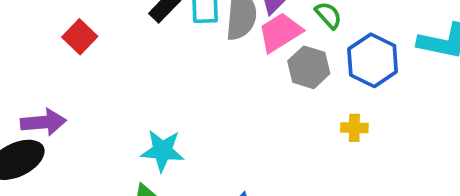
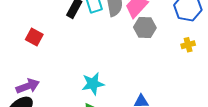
gray hexagon: (309, 67) -> (145, 27), moved

